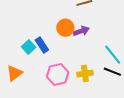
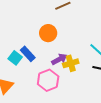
purple arrow: (81, 31) -> (59, 59), moved
yellow cross: (85, 74) -> (71, 63), moved

